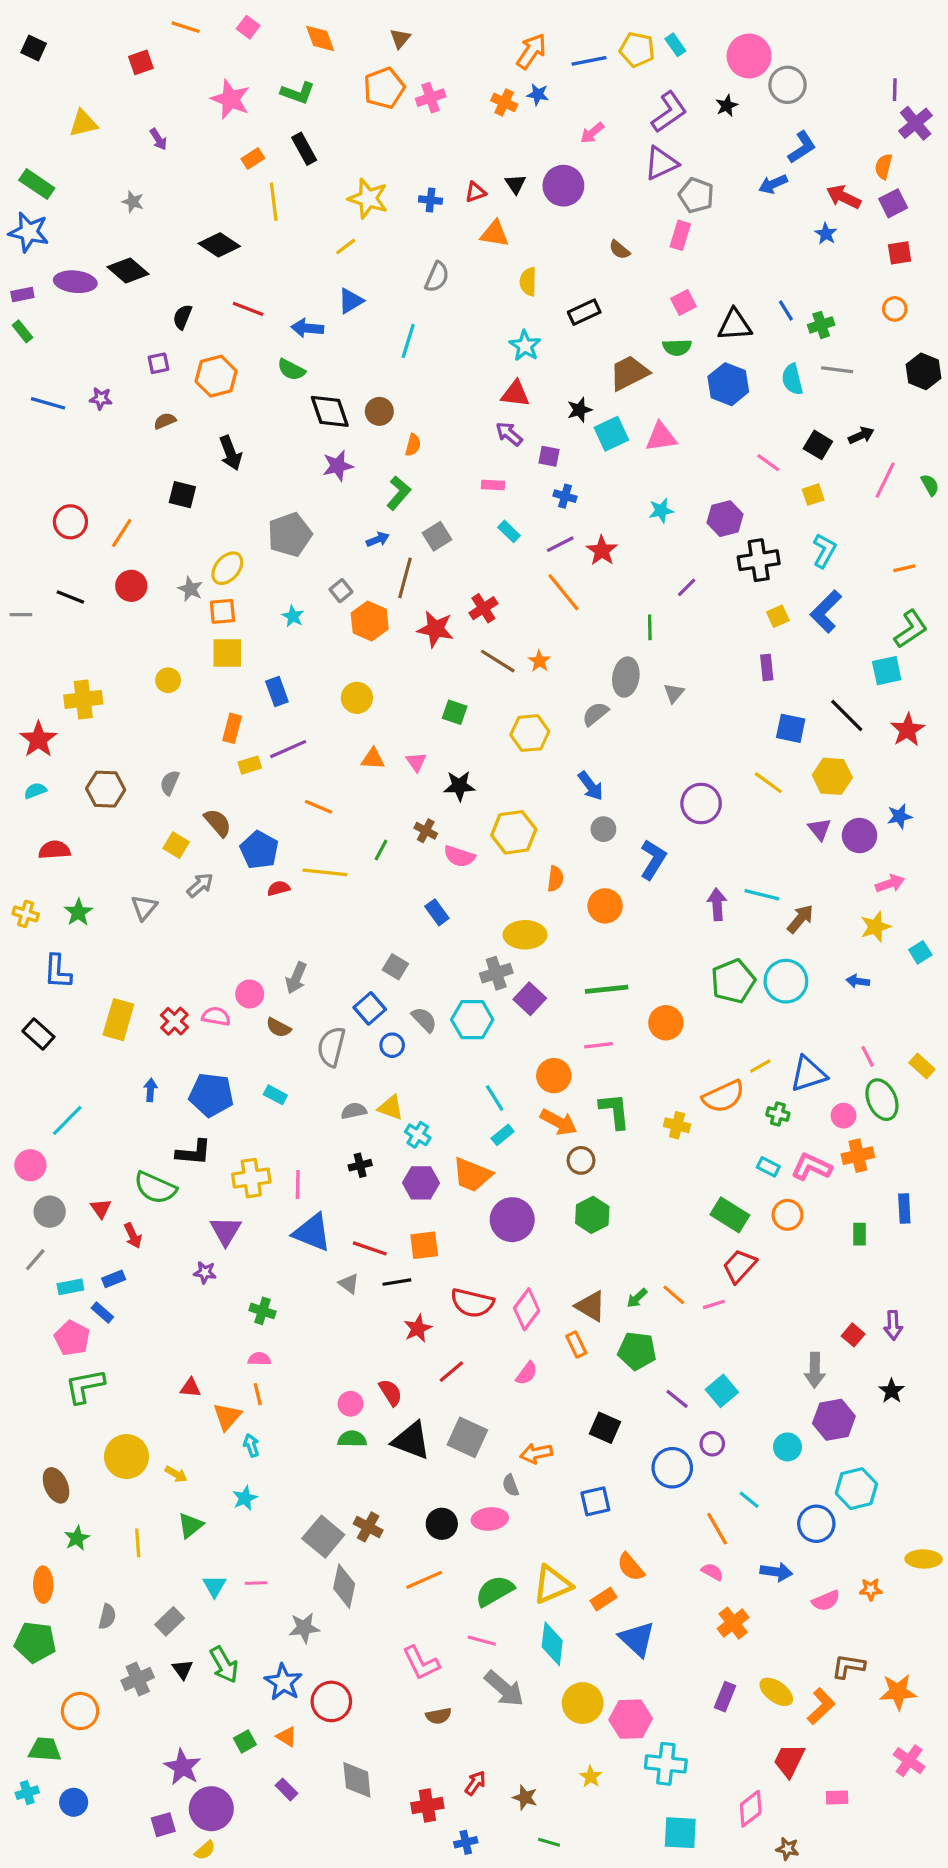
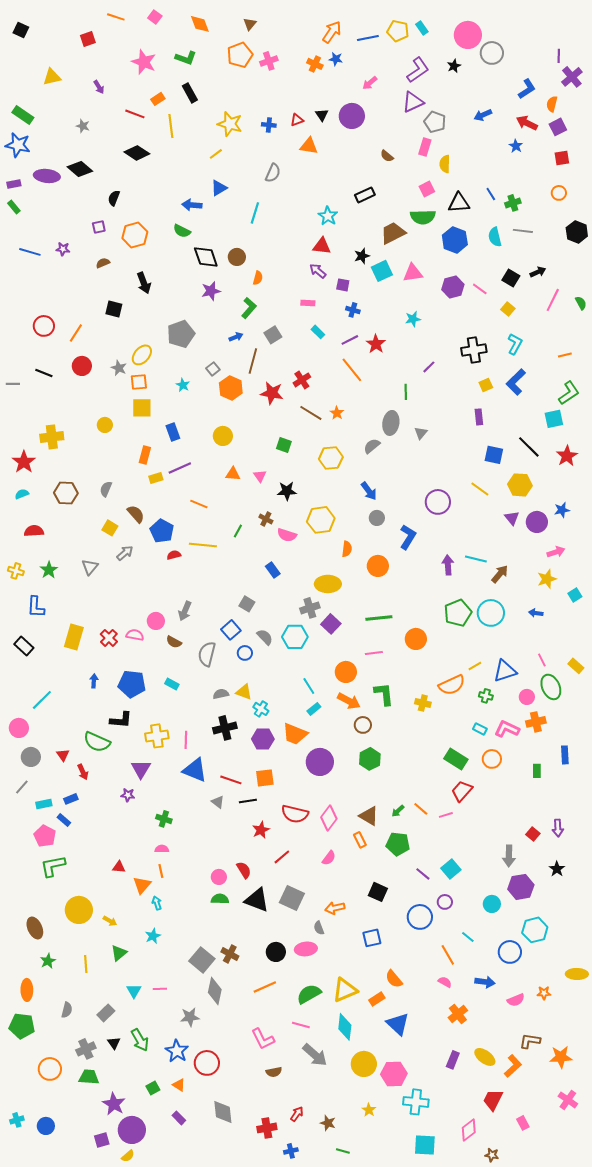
blue L-shape: (802, 147) -> (527, 89), moved
yellow semicircle: (528, 282) -> (445, 164), moved
red line: (248, 309) -> (135, 114), moved
green semicircle: (677, 347) -> (423, 217), size x1.4
yellow square: (813, 495) -> (508, 309), turned -32
purple hexagon: (725, 519) -> (453, 287), moved
black cross: (360, 1165) -> (225, 728), size x1.6
green trapezoid: (45, 1749) -> (89, 1077), moved
pink rectangle: (837, 1797) -> (523, 1123), turned 64

